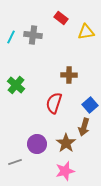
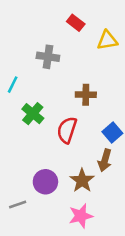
gray cross: (33, 35) -> (48, 57), moved
cyan line: (11, 37) -> (13, 85), moved
green cross: (16, 85) -> (33, 114), moved

